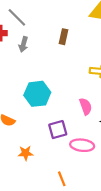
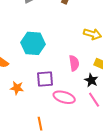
orange star: (26, 153) -> (17, 88), moved

